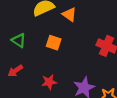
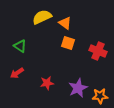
orange square: (54, 43) -> (68, 43), moved

